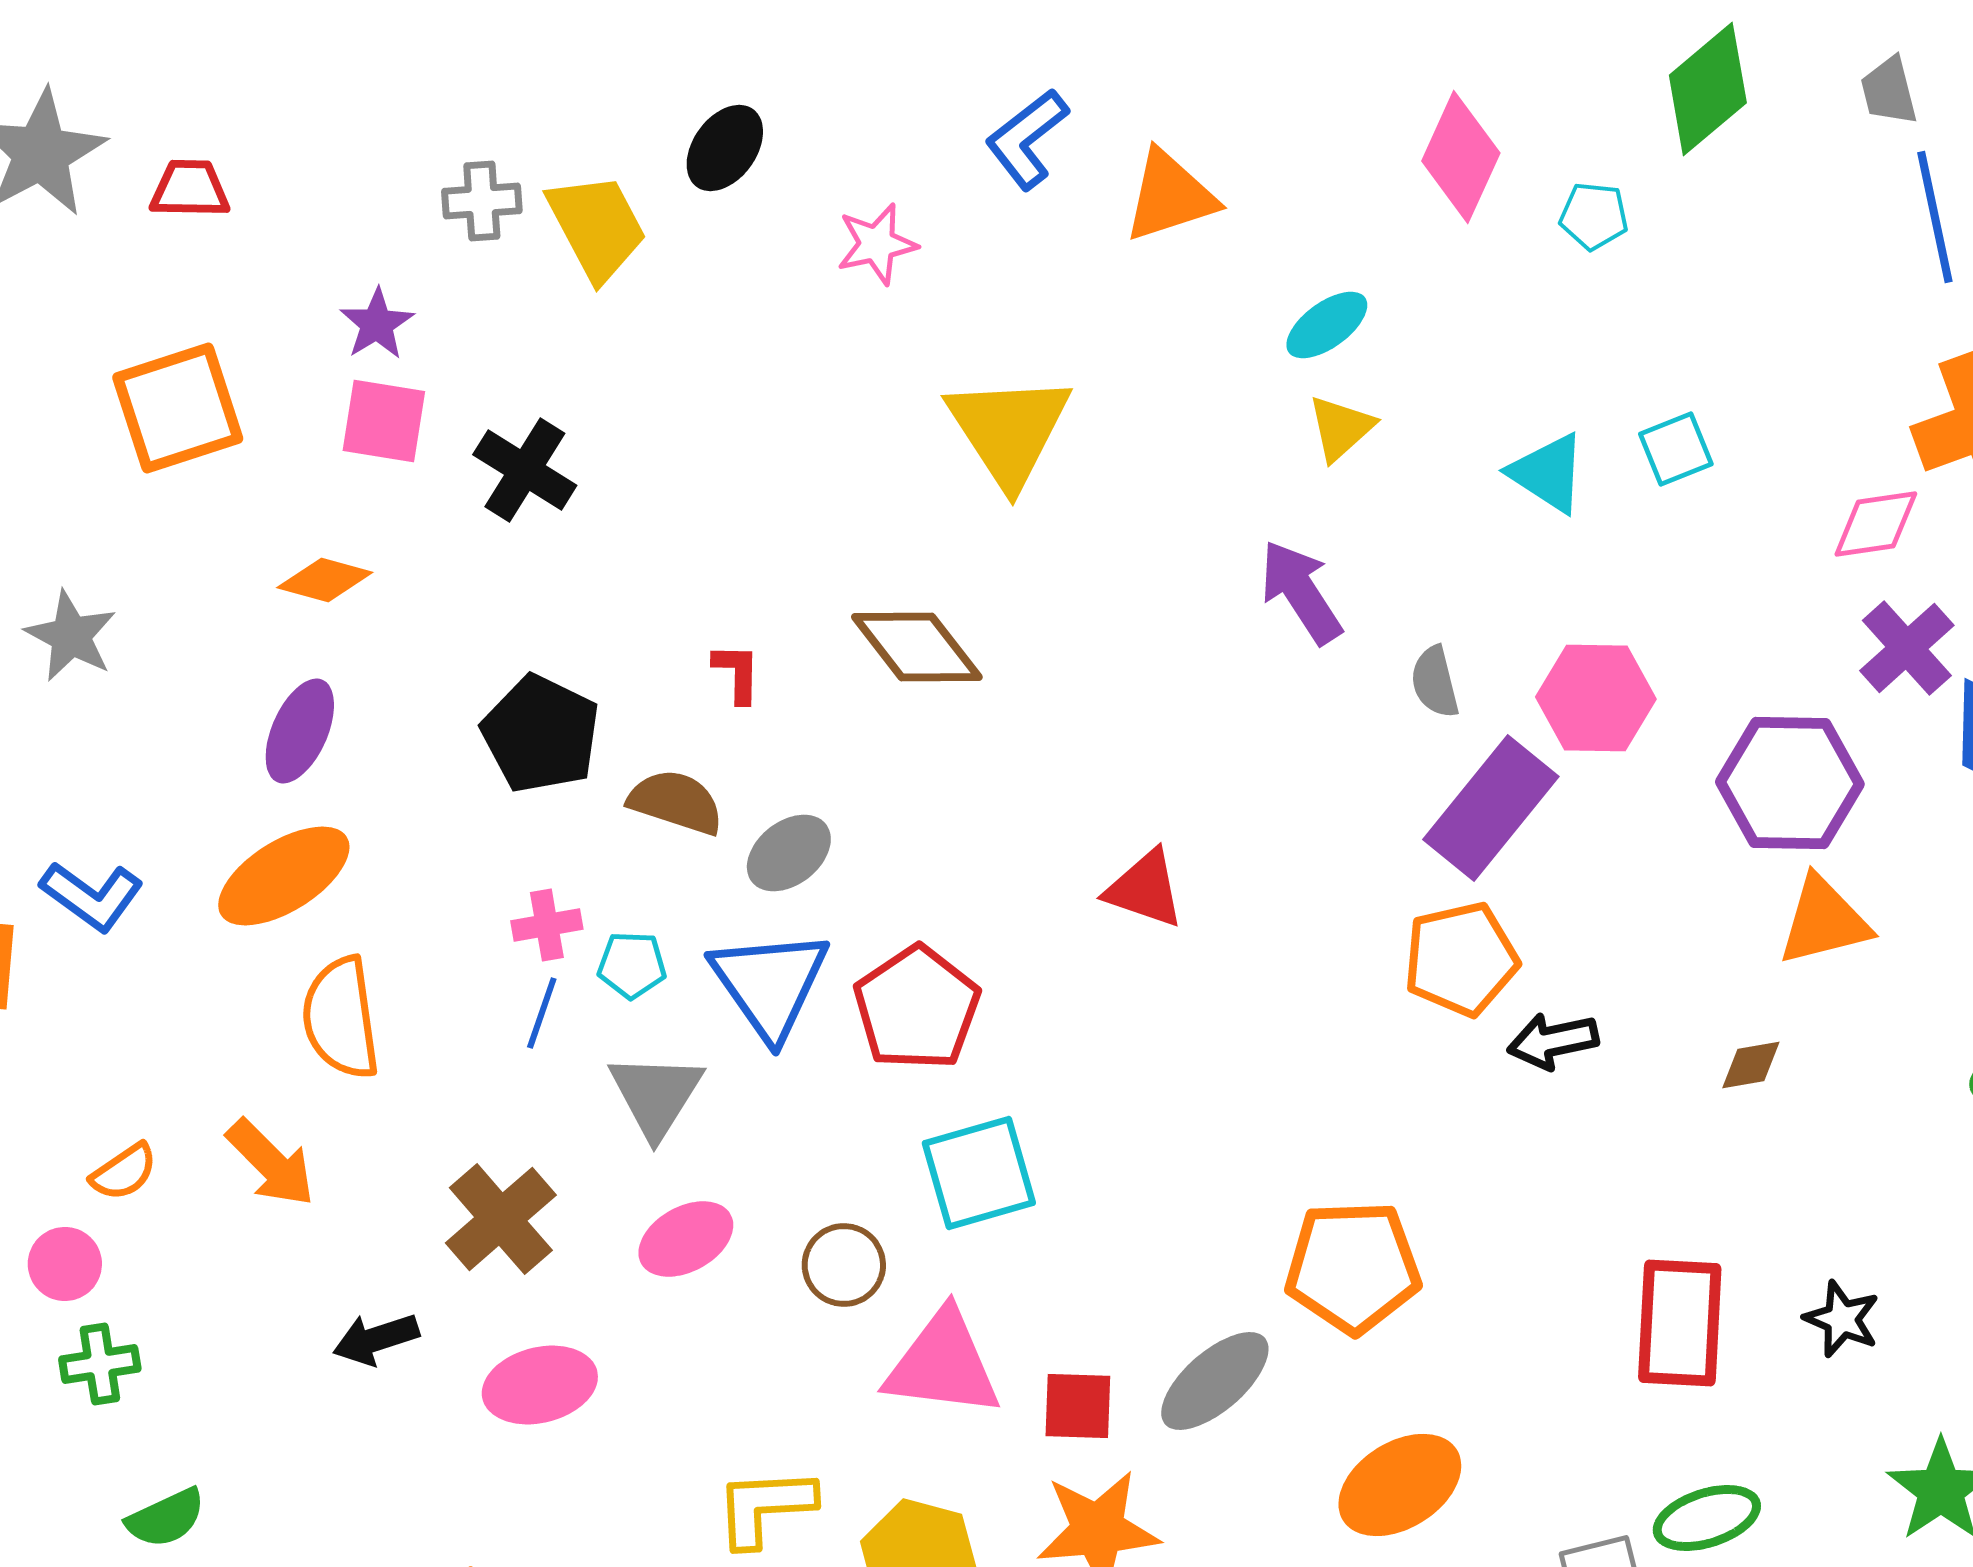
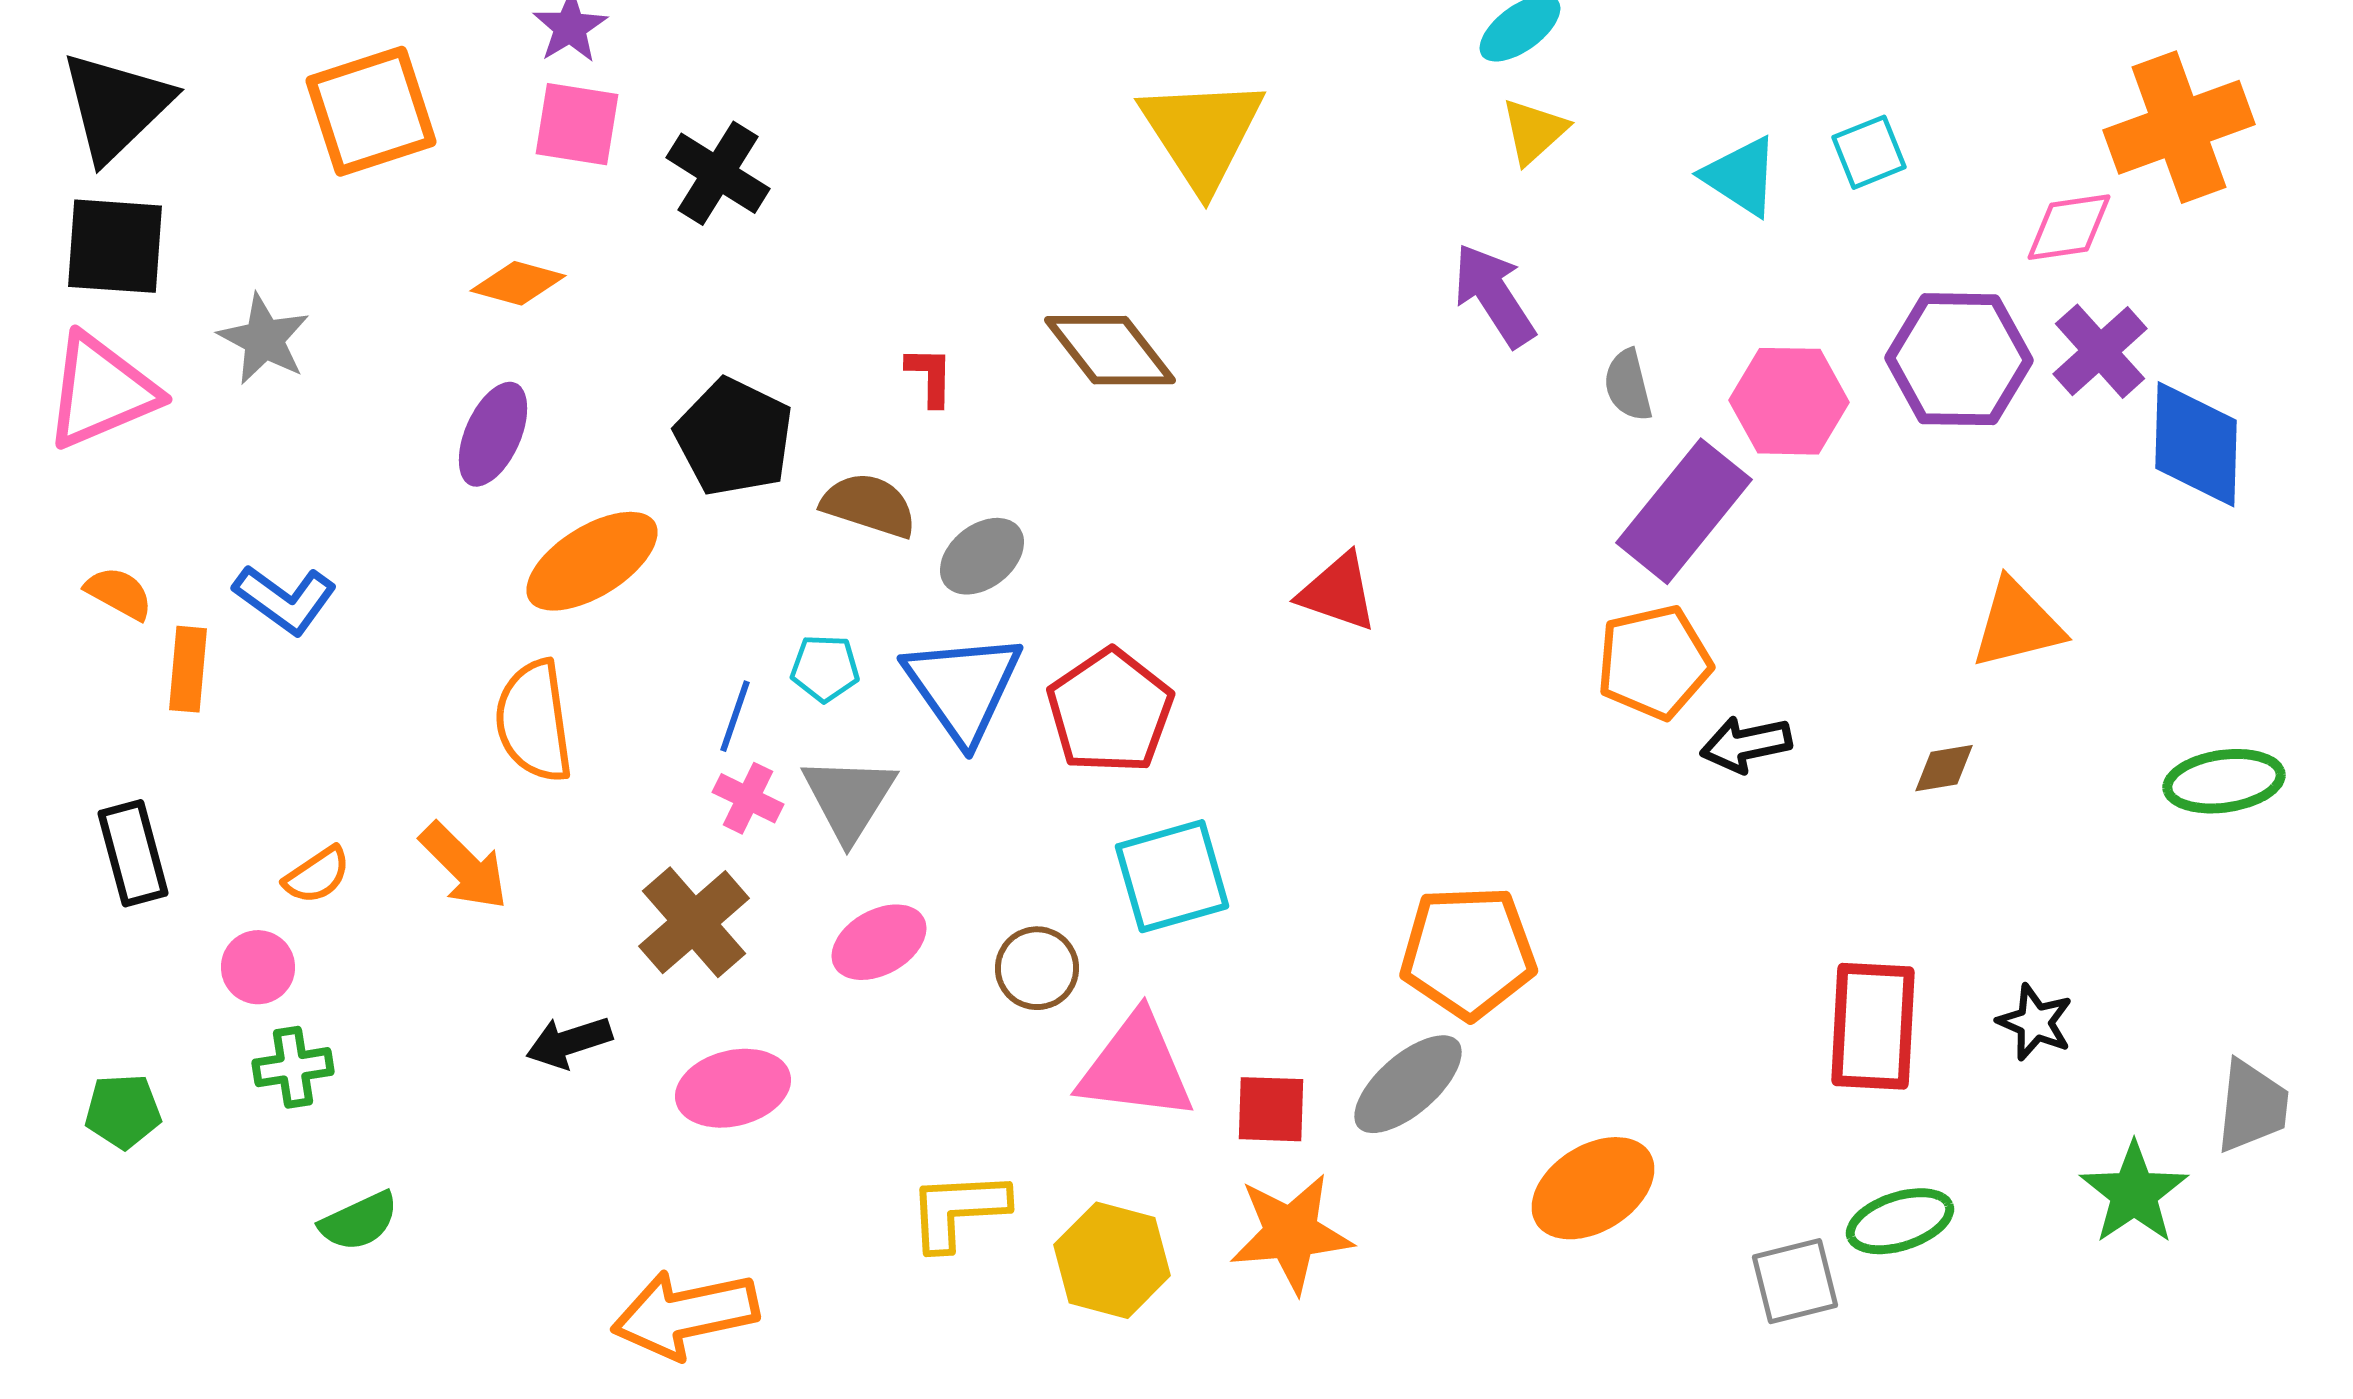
purple hexagon: (1790, 783) -> (1959, 359), moved
orange ellipse: (284, 876) -> (592, 561), moved
pink cross: (547, 925) -> (748, 798), moved, turned 36
orange pentagon: (1353, 1267) -> (1468, 952), moved

